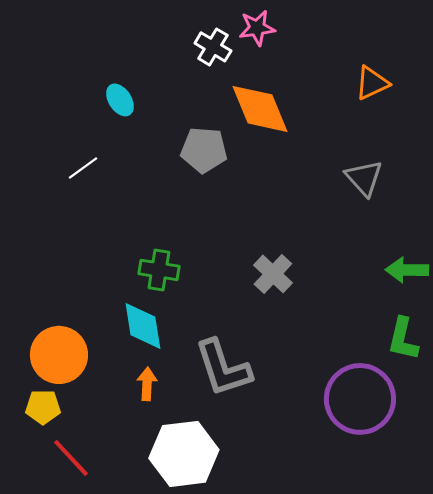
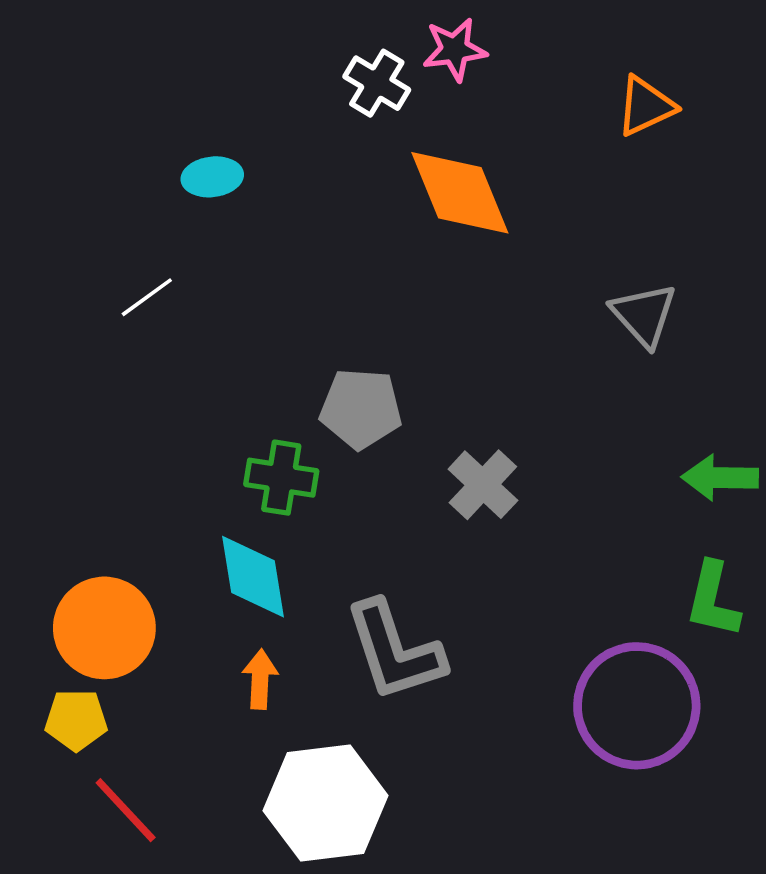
orange triangle: (372, 83) -> (646, 106), moved
cyan ellipse: (120, 100) -> (212, 177), turned -64
gray pentagon: (204, 150) -> (361, 409), moved

